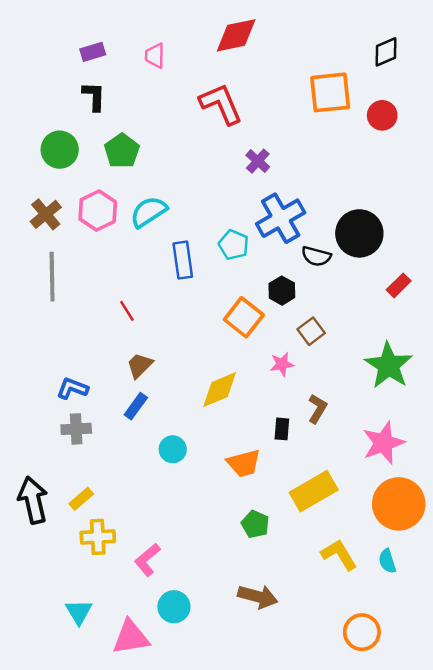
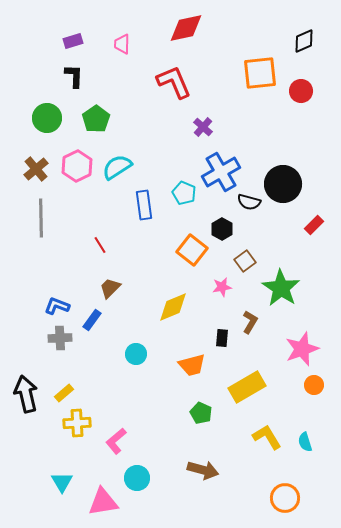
green star: (389, 365) -> (281, 288), moved
blue rectangle: (136, 406) -> (92, 320), moved
orange circle: (399, 504) -> (314, 385), moved, size x0.5

